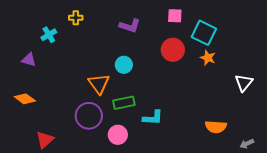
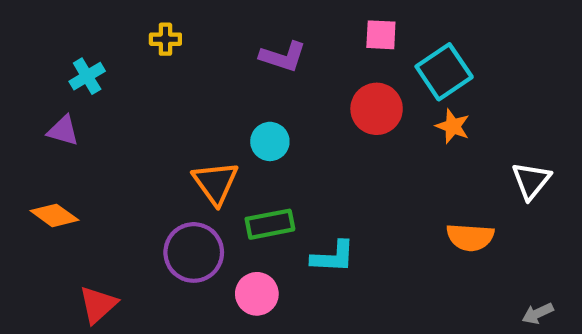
cyan square: (204, 33) -> (444, 72), turned 30
cyan cross: (49, 35) -> (87, 76), moved
orange semicircle: (216, 127) -> (470, 237), moved

